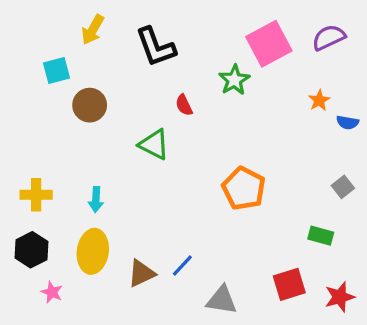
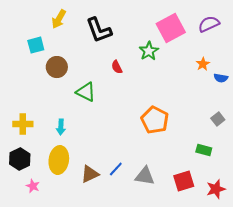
green triangle: (154, 144) -> (86, 92), moved
gray triangle: (222, 300) -> (145, 176), moved

